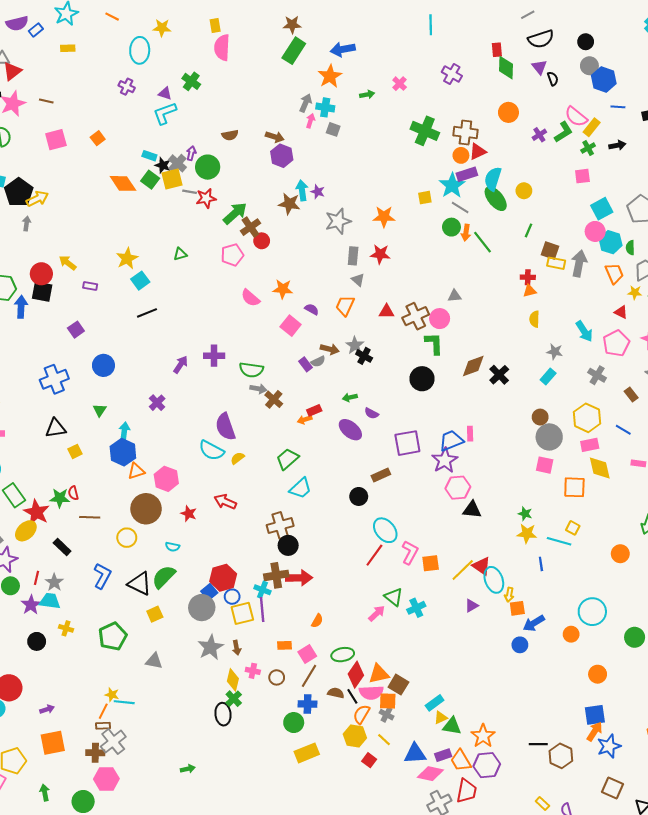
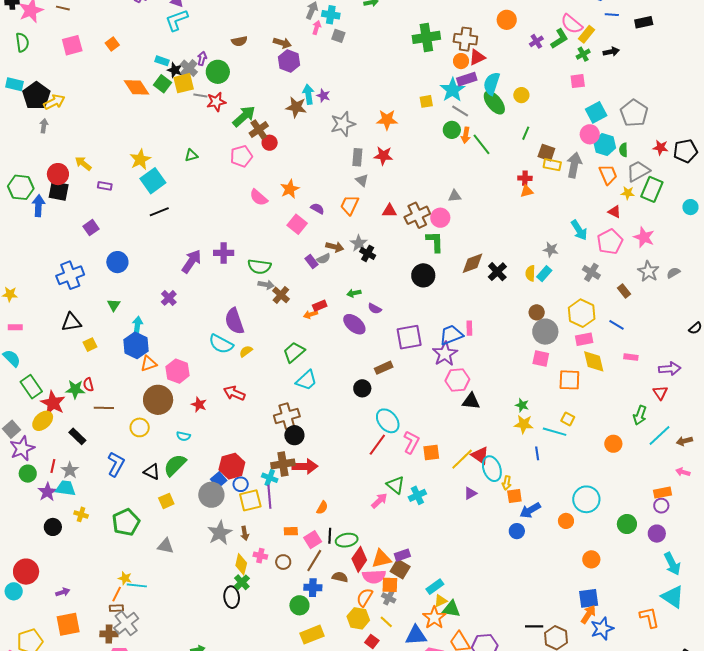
green cross: (425, 131) -> (426, 37), turned -32
cyan square: (140, 281) -> (153, 181), size x1.4
orange star: (283, 289) -> (290, 189), turned -30
yellow semicircle: (534, 319) -> (530, 273), moved
purple arrow: (181, 365) -> (191, 261), size x1.4
black triangle: (140, 584) -> (152, 472), size x0.7
black line: (352, 696) -> (330, 536), moved, turned 35
orange star: (483, 736) -> (434, 618), moved
purple rectangle: (443, 755) -> (402, 555), moved

